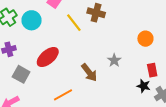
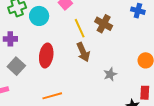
red ellipse: (48, 57) -> (46, 56), turned -55
brown arrow: (89, 73) -> (83, 52), moved

